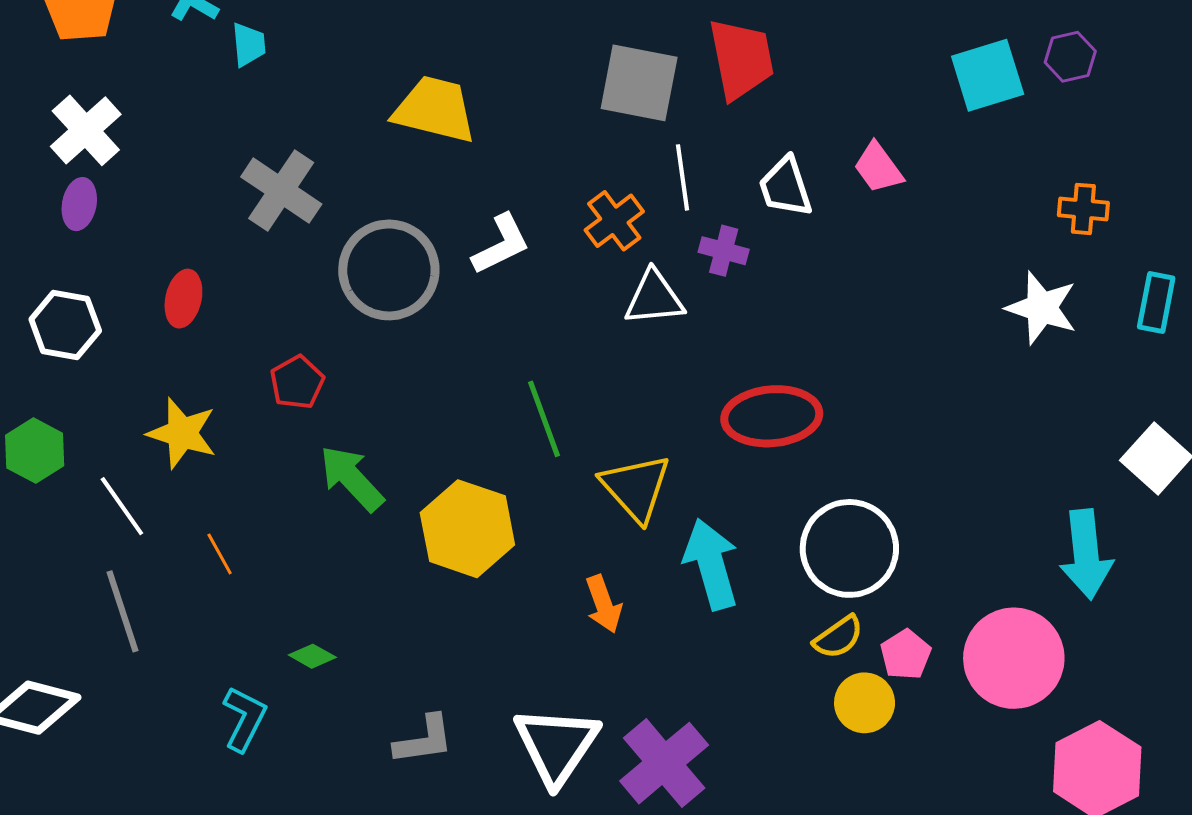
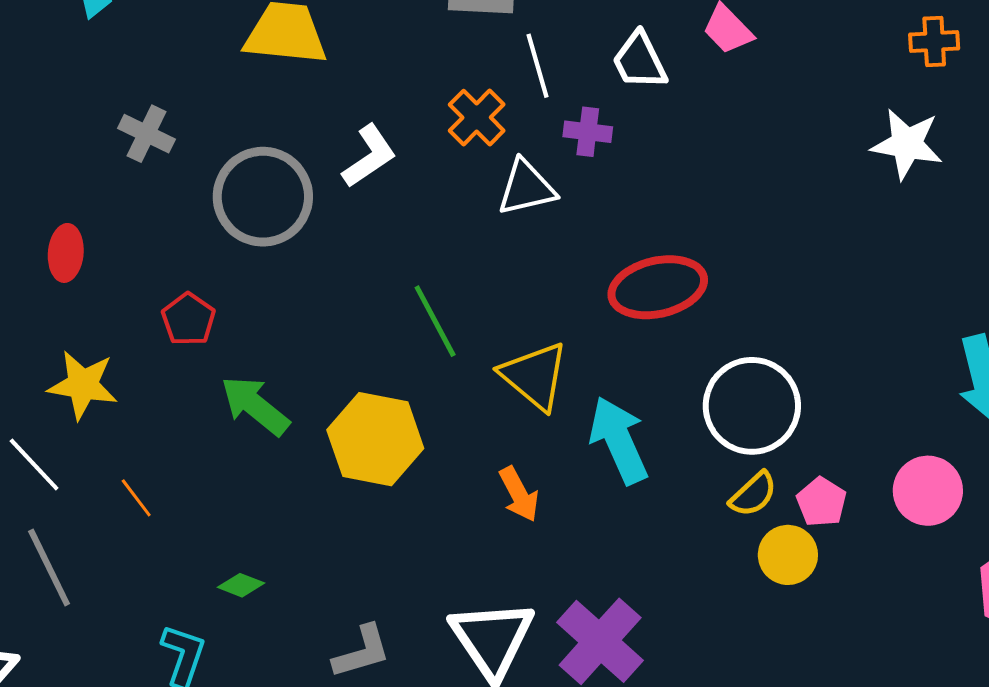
gray cross: (281, 190) -> (147, 134), size x0.7
pink circle: (1014, 658) -> (928, 491), size x0.7

